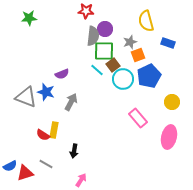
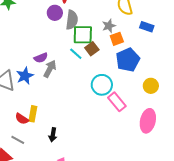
purple circle: (105, 29) -> (55, 13), moved
cyan circle: (123, 79) -> (102, 85), moved
blue star: (46, 92) -> (25, 76), turned 30
gray arrow: (71, 102) -> (50, 69), moved
gray line: (46, 164) -> (18, 140), moved

